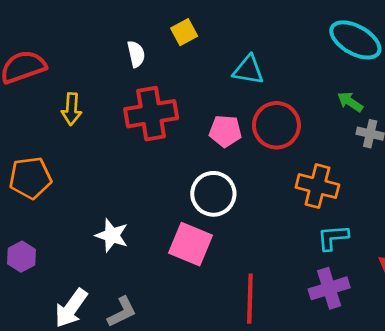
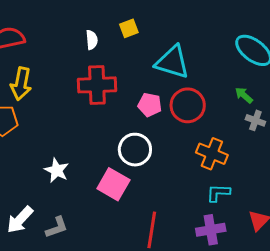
cyan triangle: (248, 70) -> (172, 62), size x1.5
yellow arrow: (72, 109) -> (21, 84), moved, size x1.4

